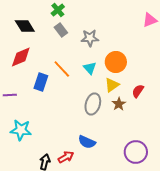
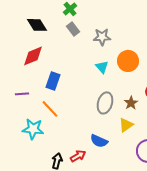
orange line: (62, 69) -> (50, 109), moved
yellow triangle: (112, 85) -> (126, 125), moved

